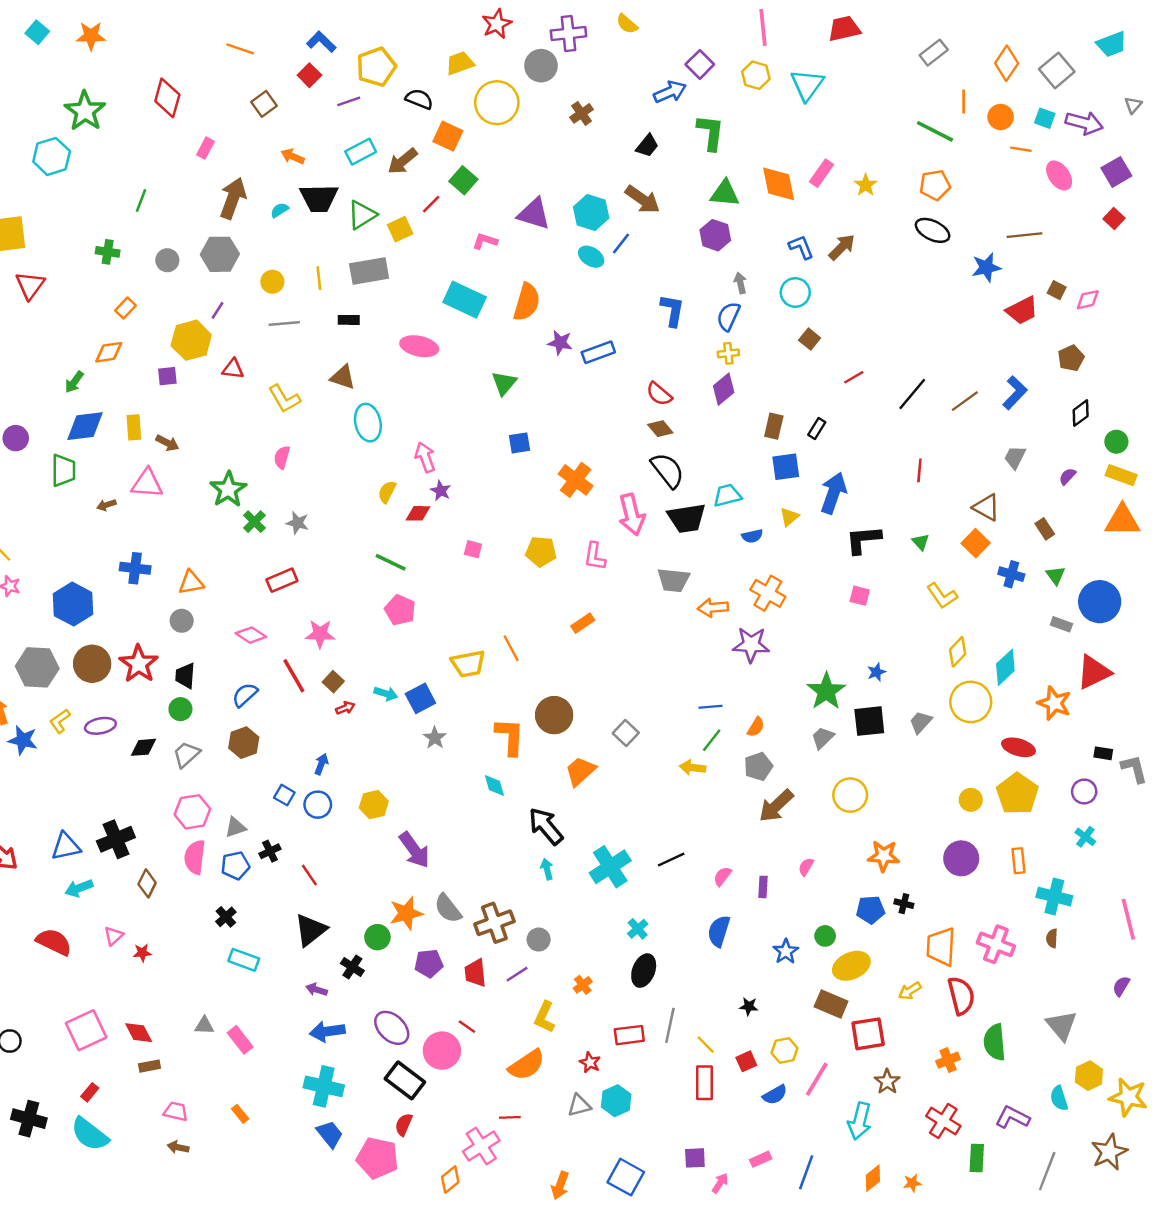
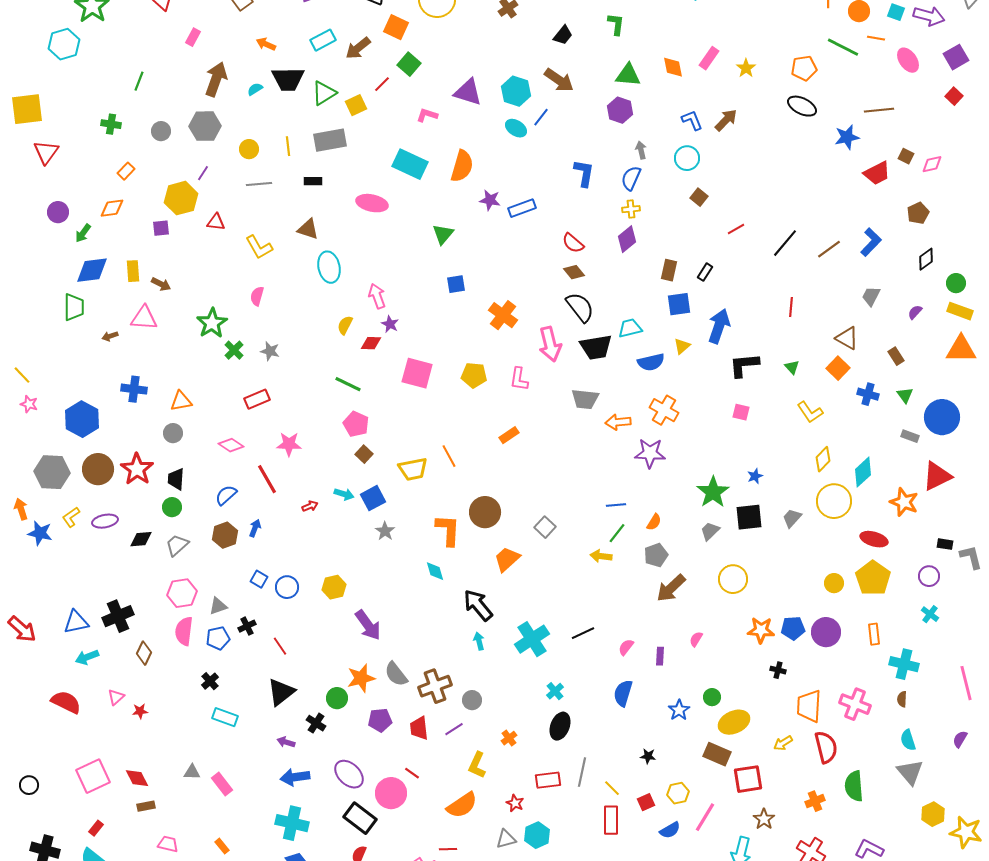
green line: (935, 131) -> (843, 47), moved
green L-shape: (710, 133) -> (616, 24), size x0.7
orange diamond: (779, 184) -> (673, 67), size x0.7
purple circle: (16, 438) -> (58, 212), moved
blue semicircle: (752, 536) -> (651, 362), size x1.5
pink square: (473, 549) -> (417, 373), size x2.0
brown square: (333, 682) -> (364, 454), moved
blue arrow: (321, 764) -> (255, 528), moved
blue pentagon: (870, 910) -> (793, 628), moved
cyan semicircle: (1059, 1098) -> (908, 740), moved

